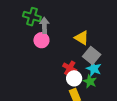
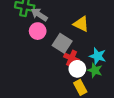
gray arrow: (44, 25) -> (39, 15), turned -49
gray square: (92, 55) -> (62, 43), moved

